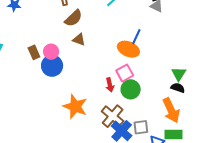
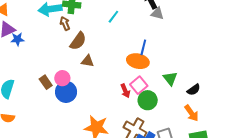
green triangle: (179, 74) -> (170, 78), moved
red arrow: (110, 85) -> (125, 91), moved
black semicircle: (178, 88) -> (194, 90), turned 136
orange arrow: (171, 110) -> (191, 113), size x0.7

